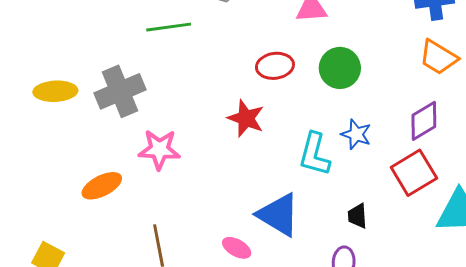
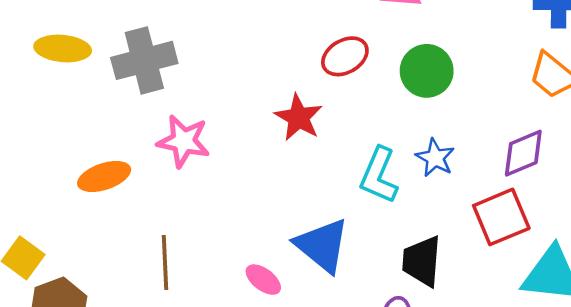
red ellipse: (275, 66) -> (345, 56), turned -30
black trapezoid: (357, 216) -> (422, 261), size x1.6

